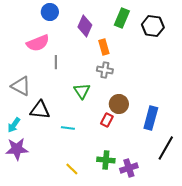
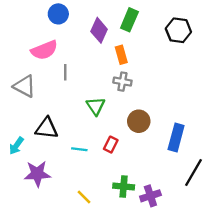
green rectangle: (122, 18) -> (129, 20), moved
gray triangle: (21, 86) -> (24, 86), moved
red rectangle: (107, 120) -> (111, 145), moved
purple star: (17, 149) -> (37, 174), moved

